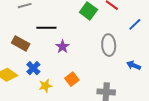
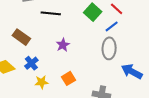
blue line: (135, 24) -> (112, 26), moved
black line: (46, 28) -> (51, 13), moved
blue arrow: (134, 65) -> (132, 71), size x1.5

